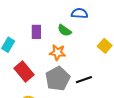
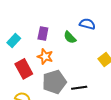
orange star: (58, 52) -> (45, 57), moved

